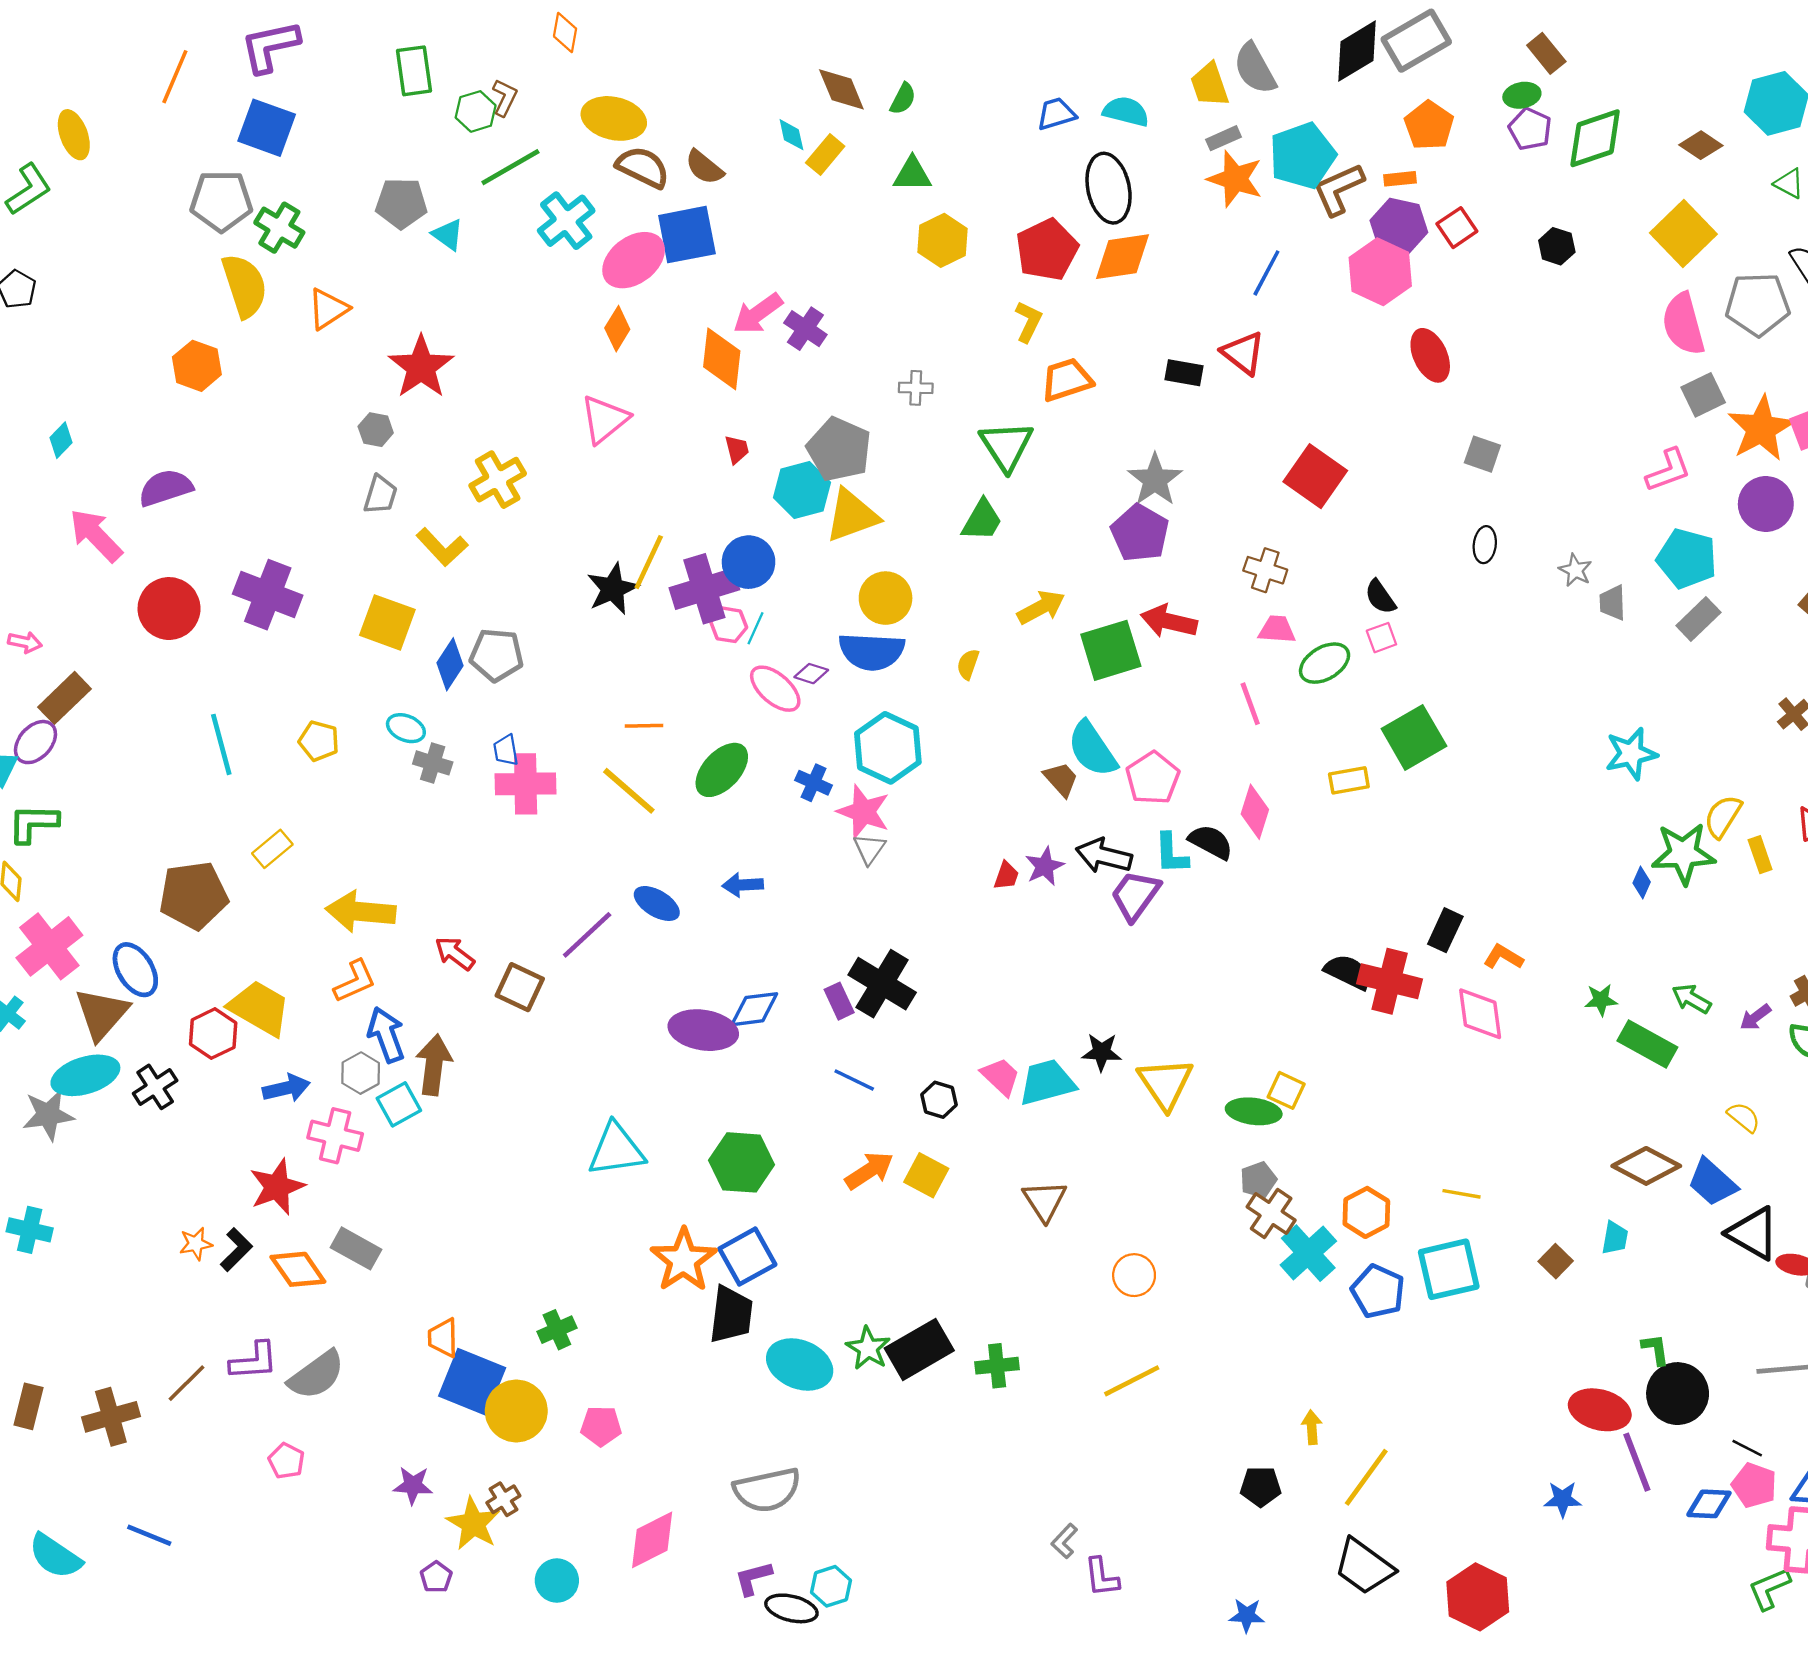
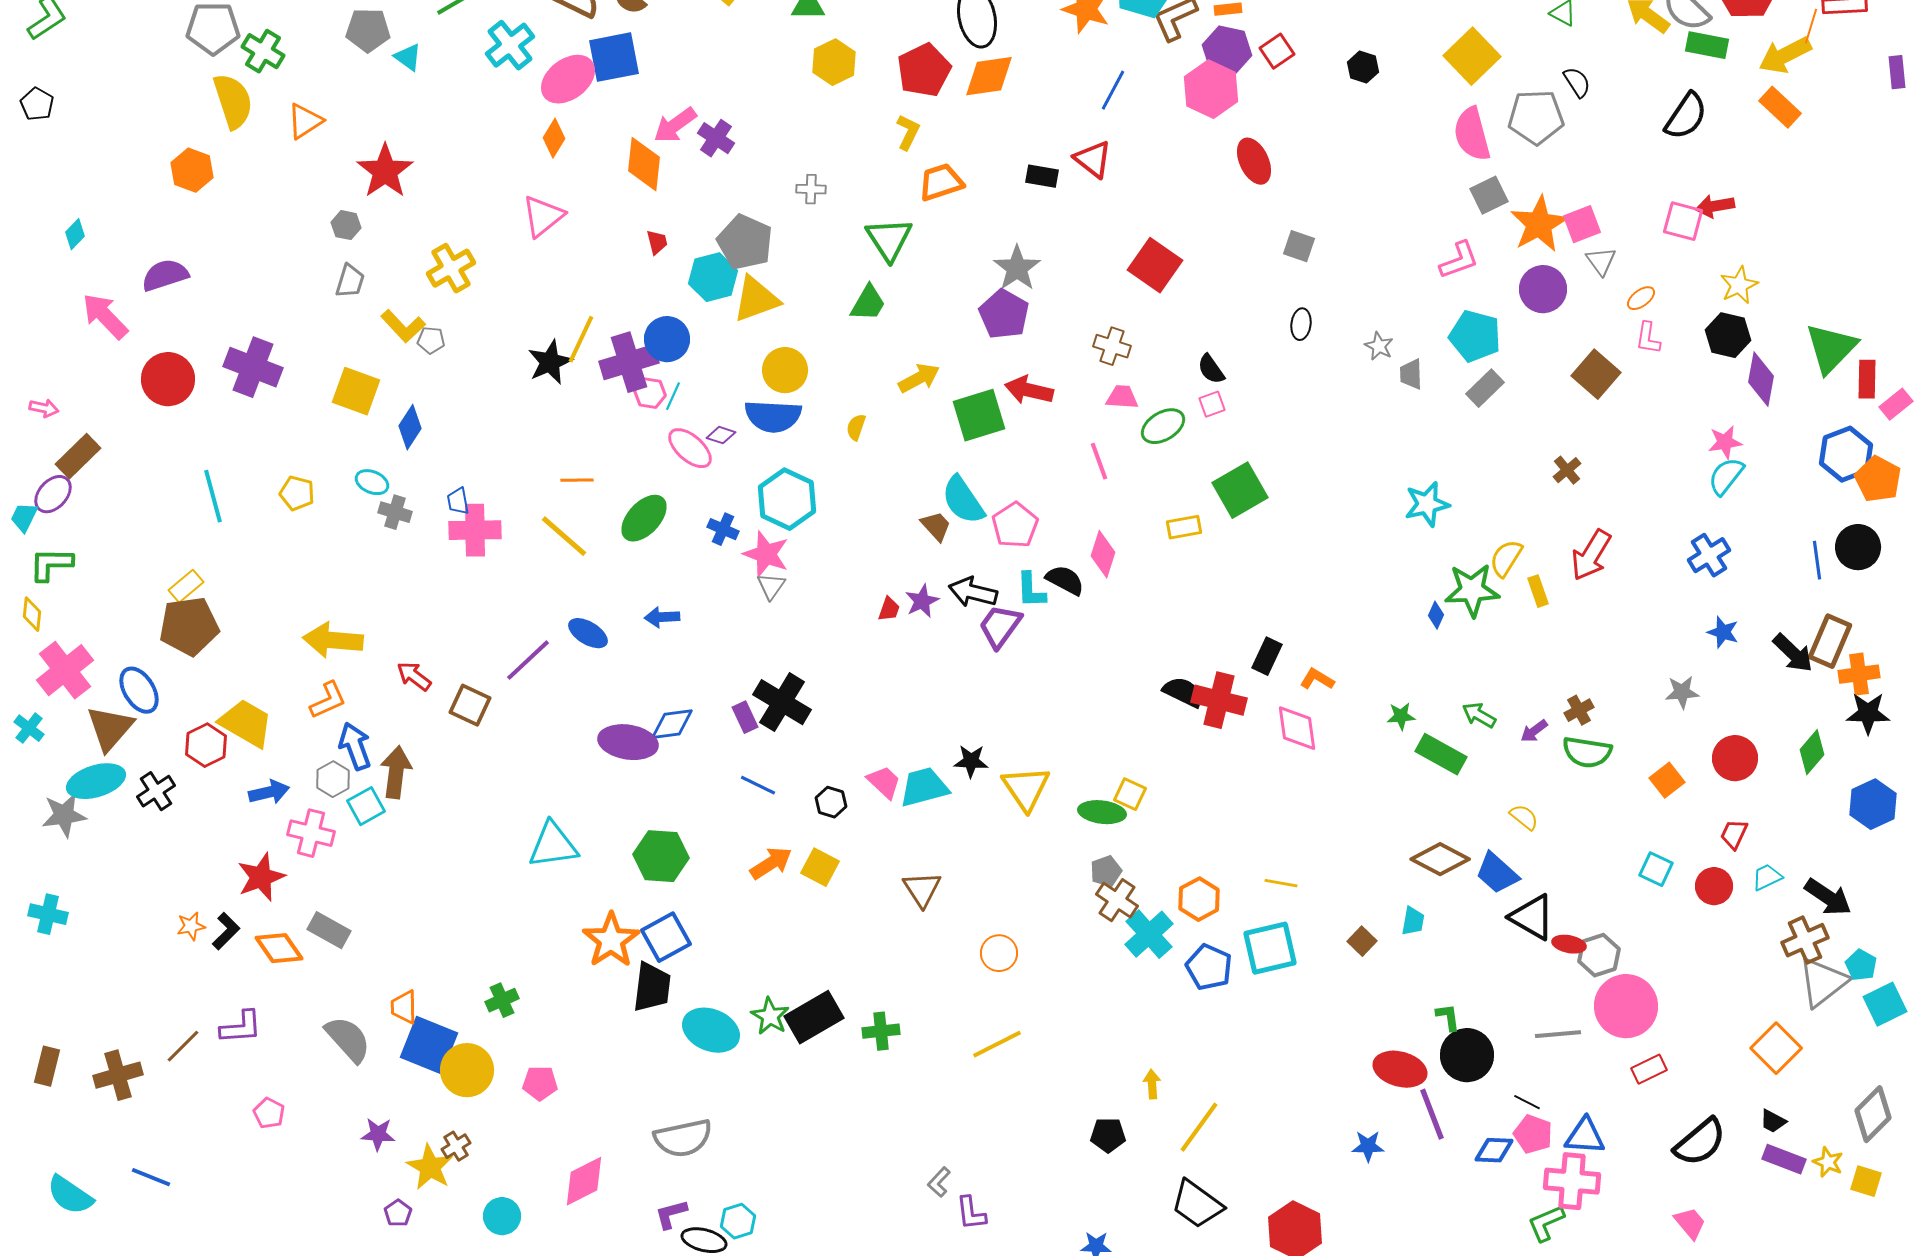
gray pentagon: (497, 655) -> (431, 340), moved, size x0.6
yellow rectangle: (272, 849) -> (186, 586), moved
gray semicircle: (317, 1375) -> (348, 1039), moved, turned -96

